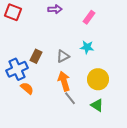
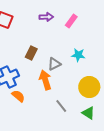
pink rectangle: (89, 17) -> (71, 21), moved
brown rectangle: (36, 56) -> (31, 53), moved
orange arrow: (64, 81) -> (45, 80), moved

